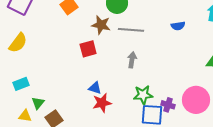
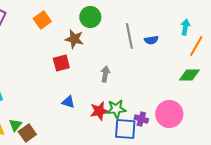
gray line: (131, 30) -> (129, 36), moved, turned 75
green triangle: (38, 103) -> (15, 125), moved
red star: (102, 103) -> (99, 111), moved

